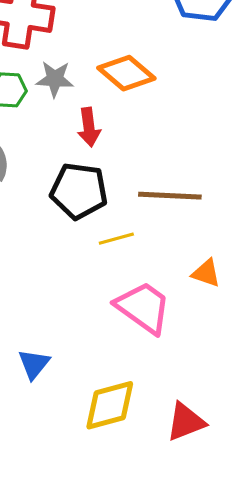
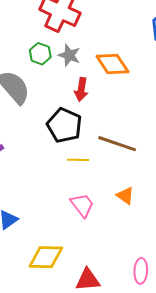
pink trapezoid: (143, 307) -> (82, 205), size x0.7

